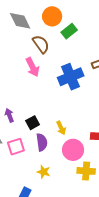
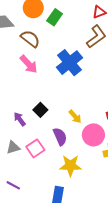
black square: (33, 123) -> (40, 110), moved
yellow star: (44, 172) -> (70, 166), size x1.5

